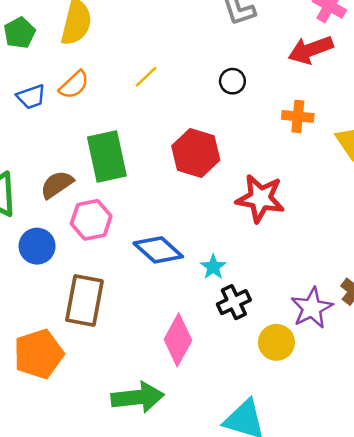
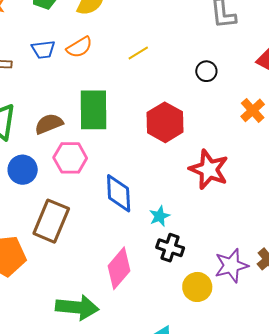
orange cross: (298, 116) -> (253, 110), turned 30
blue diamond: (158, 250) -> (119, 193), turned 33
black cross: (234, 302) -> (170, 248), turned 32

